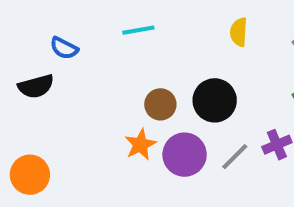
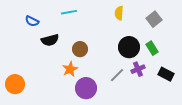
black semicircle: (36, 86) -> (50, 40), moved
black circle: (215, 100) -> (129, 47), moved
purple circle: (185, 155) -> (86, 88), moved

